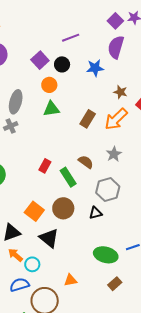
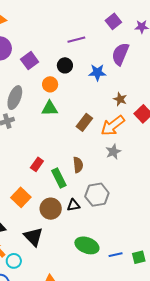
purple square: (115, 21) -> (113, 21), moved
purple square: (40, 60) -> (30, 61), moved
gray star: (114, 154) -> (113, 152), moved
brown semicircle: (86, 162) -> (78, 165), turned 42
orange square: (34, 211) -> (21, 197), moved
black triangle: (96, 213) -> (73, 205), moved
green ellipse: (106, 255) -> (87, 245), moved

